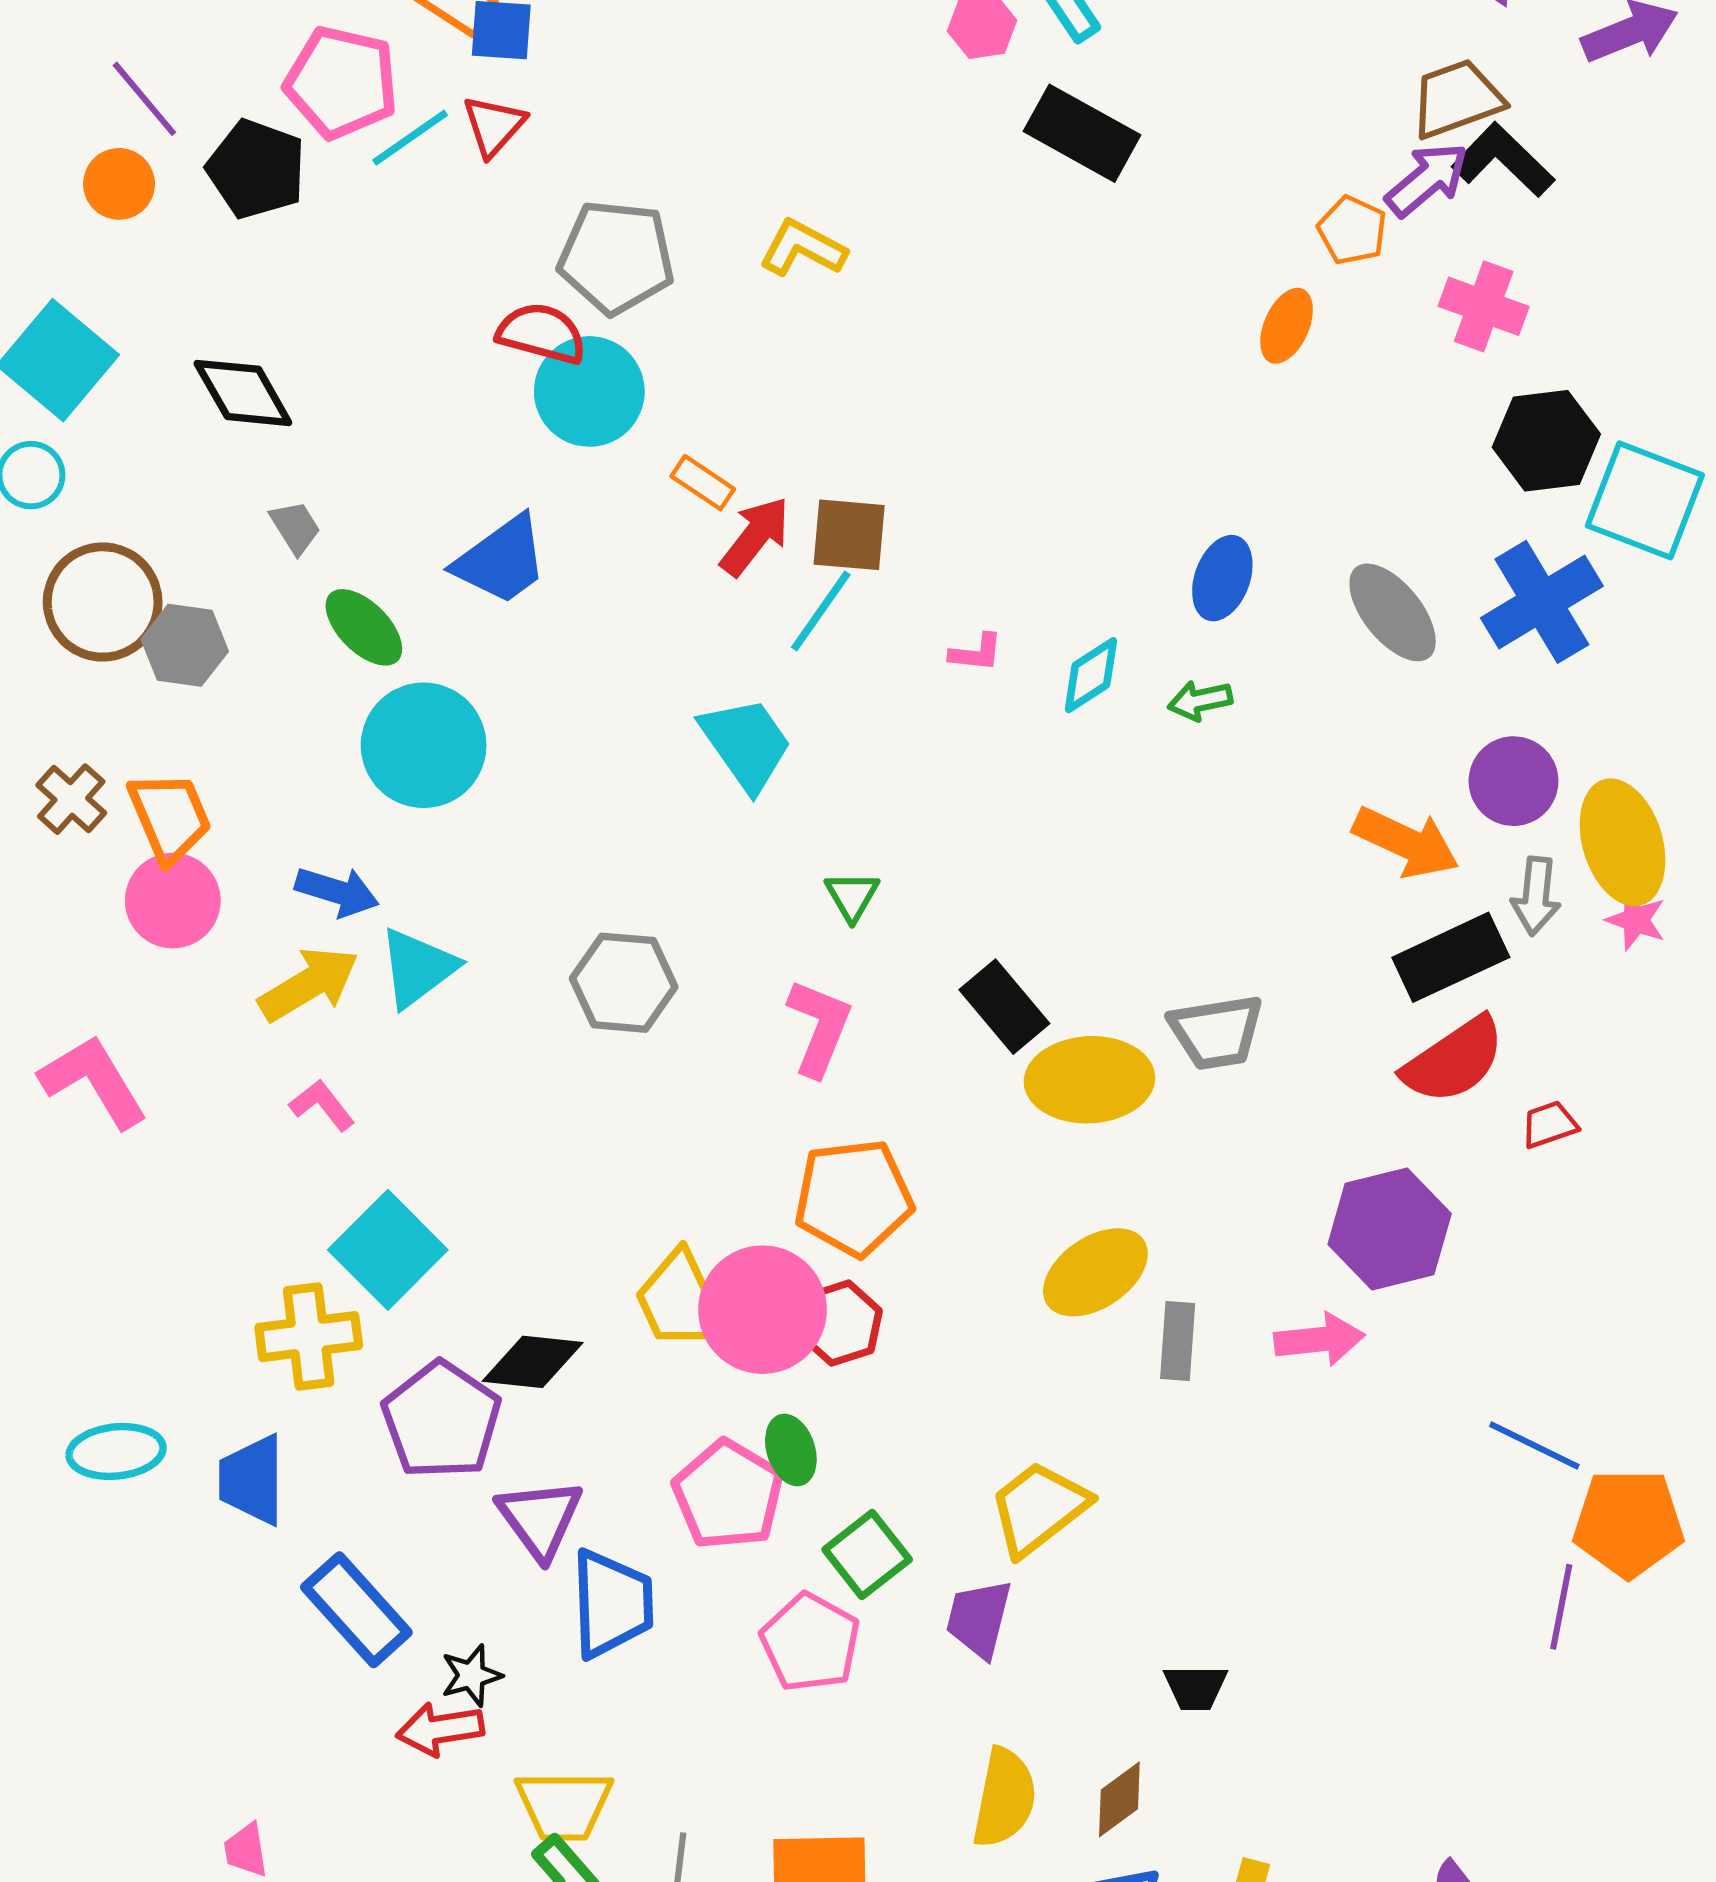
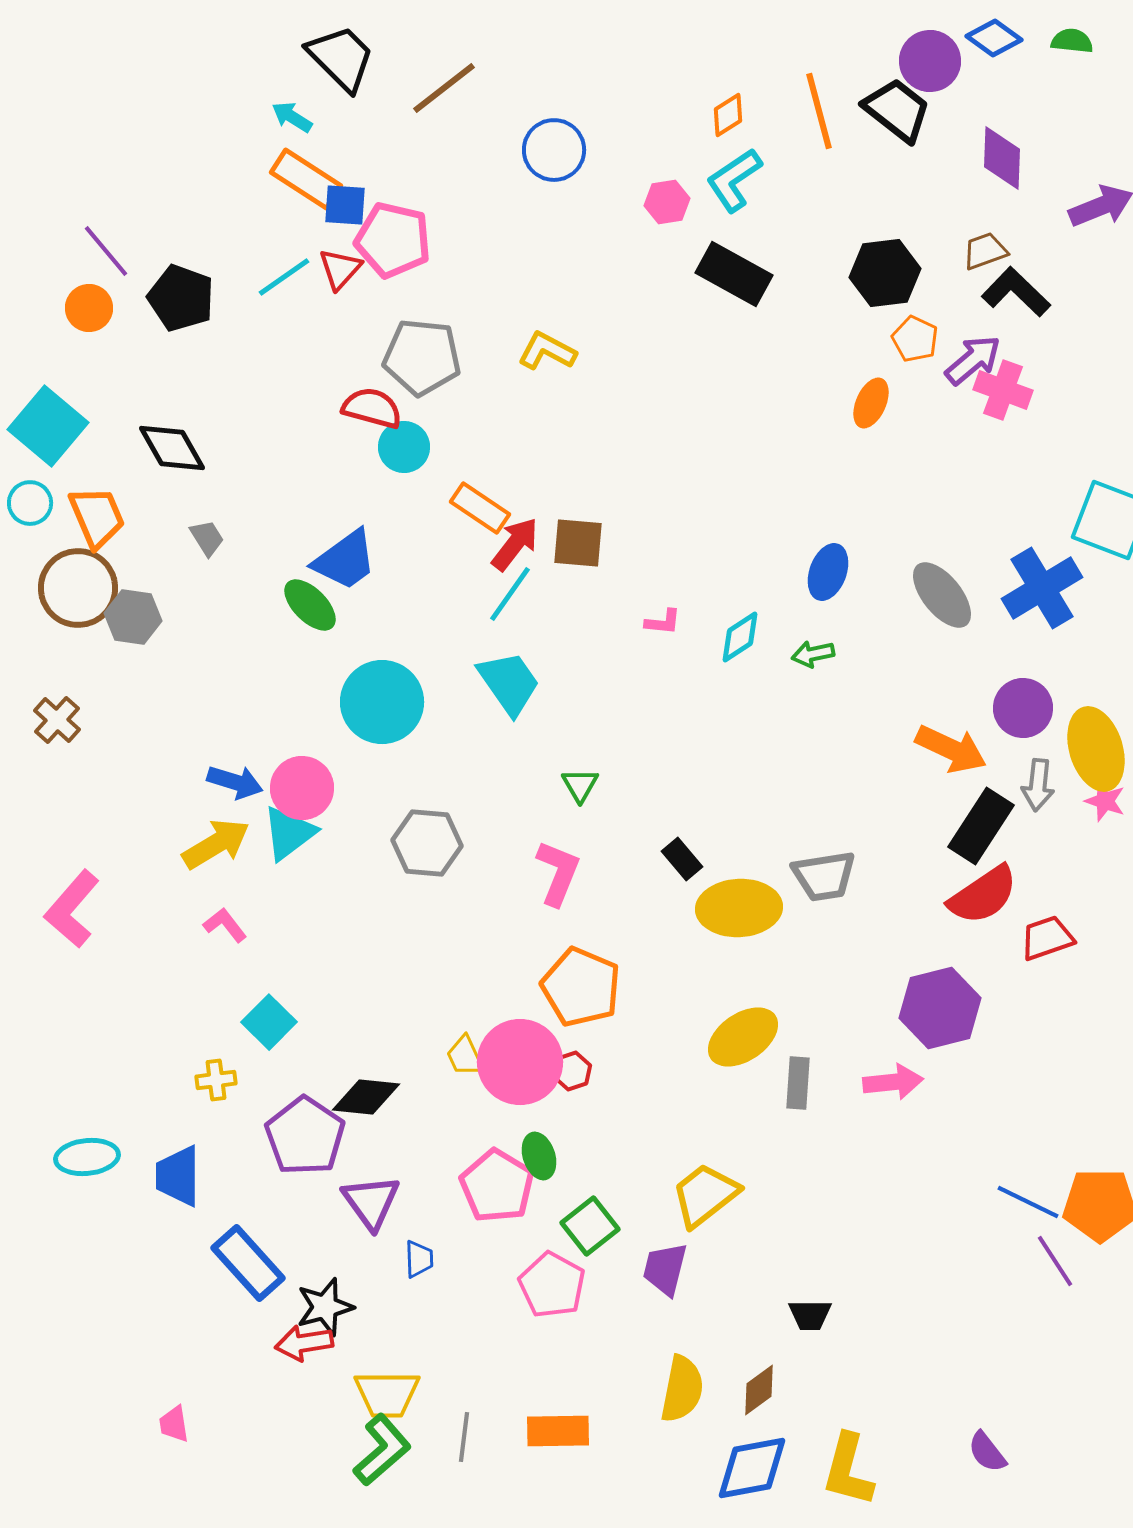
pink pentagon: (341, 82) -> (393, 240), moved
brown trapezoid: (1457, 99) -> (985, 251), size x0.7
purple arrow: (1427, 179) -> (973, 360), moved
cyan circle: (589, 391) -> (404, 447), size x0.7
black hexagon: (1546, 441) -> (885, 273), moved
orange rectangle: (703, 483) -> (480, 508), size x1.4
cyan line: (821, 611) -> (510, 594), moved
green ellipse: (364, 627) -> (310, 605), moved
cyan circle: (424, 745) -> (382, 702), moved
orange trapezoid: (170, 817) -> (97, 517), moved
pink circle: (173, 901) -> (302, 788), moved
black rectangle: (1451, 957) -> (981, 826), turned -32
black rectangle: (1004, 1007) -> (682, 859), size x0.7
pink L-shape: (94, 1081) -> (72, 909), turned -108
red trapezoid: (1549, 1125) -> (1047, 938), size x1.4
orange pentagon: (854, 1198) -> (581, 987), turned 30
cyan square: (388, 1250) -> (269, 1022), size x0.7
yellow trapezoid: (680, 1301) -> (465, 1056), size x0.6
red hexagon: (840, 1323) -> (572, 1071), size x0.7
yellow cross: (309, 1337) -> (216, 1080), size x0.6
blue line: (1534, 1446) -> (1028, 1202), moved
blue trapezoid: (612, 1604) -> (419, 1259), size x0.5
purple line: (1561, 1607) -> (1055, 1261), turned -44
black star: (471, 1675) -> (325, 1307), size x1.4

